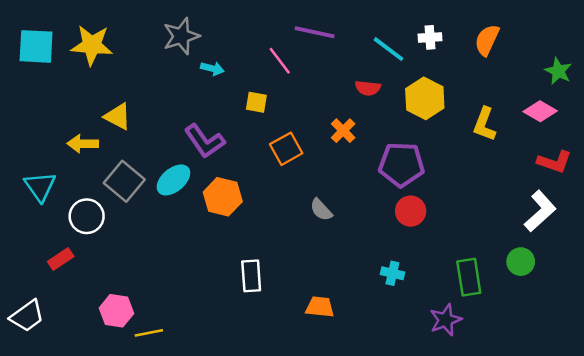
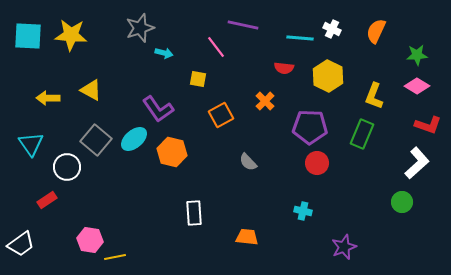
white cross: (430, 37) -> (332, 29), turned 30
cyan line: (389, 49) -> (300, 38), turned -32
green star: (558, 71) -> (417, 55), moved, turned -30
yellow arrow: (83, 144) -> (48, 98), moved
green rectangle: (469, 277) -> (362, 134), moved, turned 32

